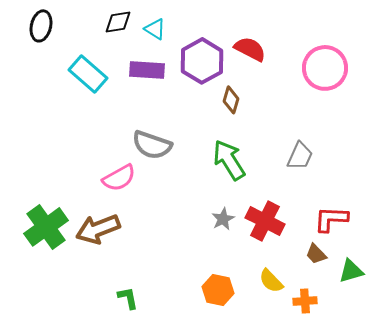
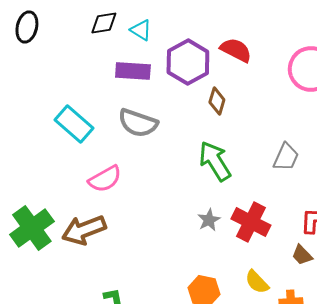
cyan rectangle: (88, 74) -> (74, 124), moved
gray semicircle: (152, 145) -> (138, 123), moved

